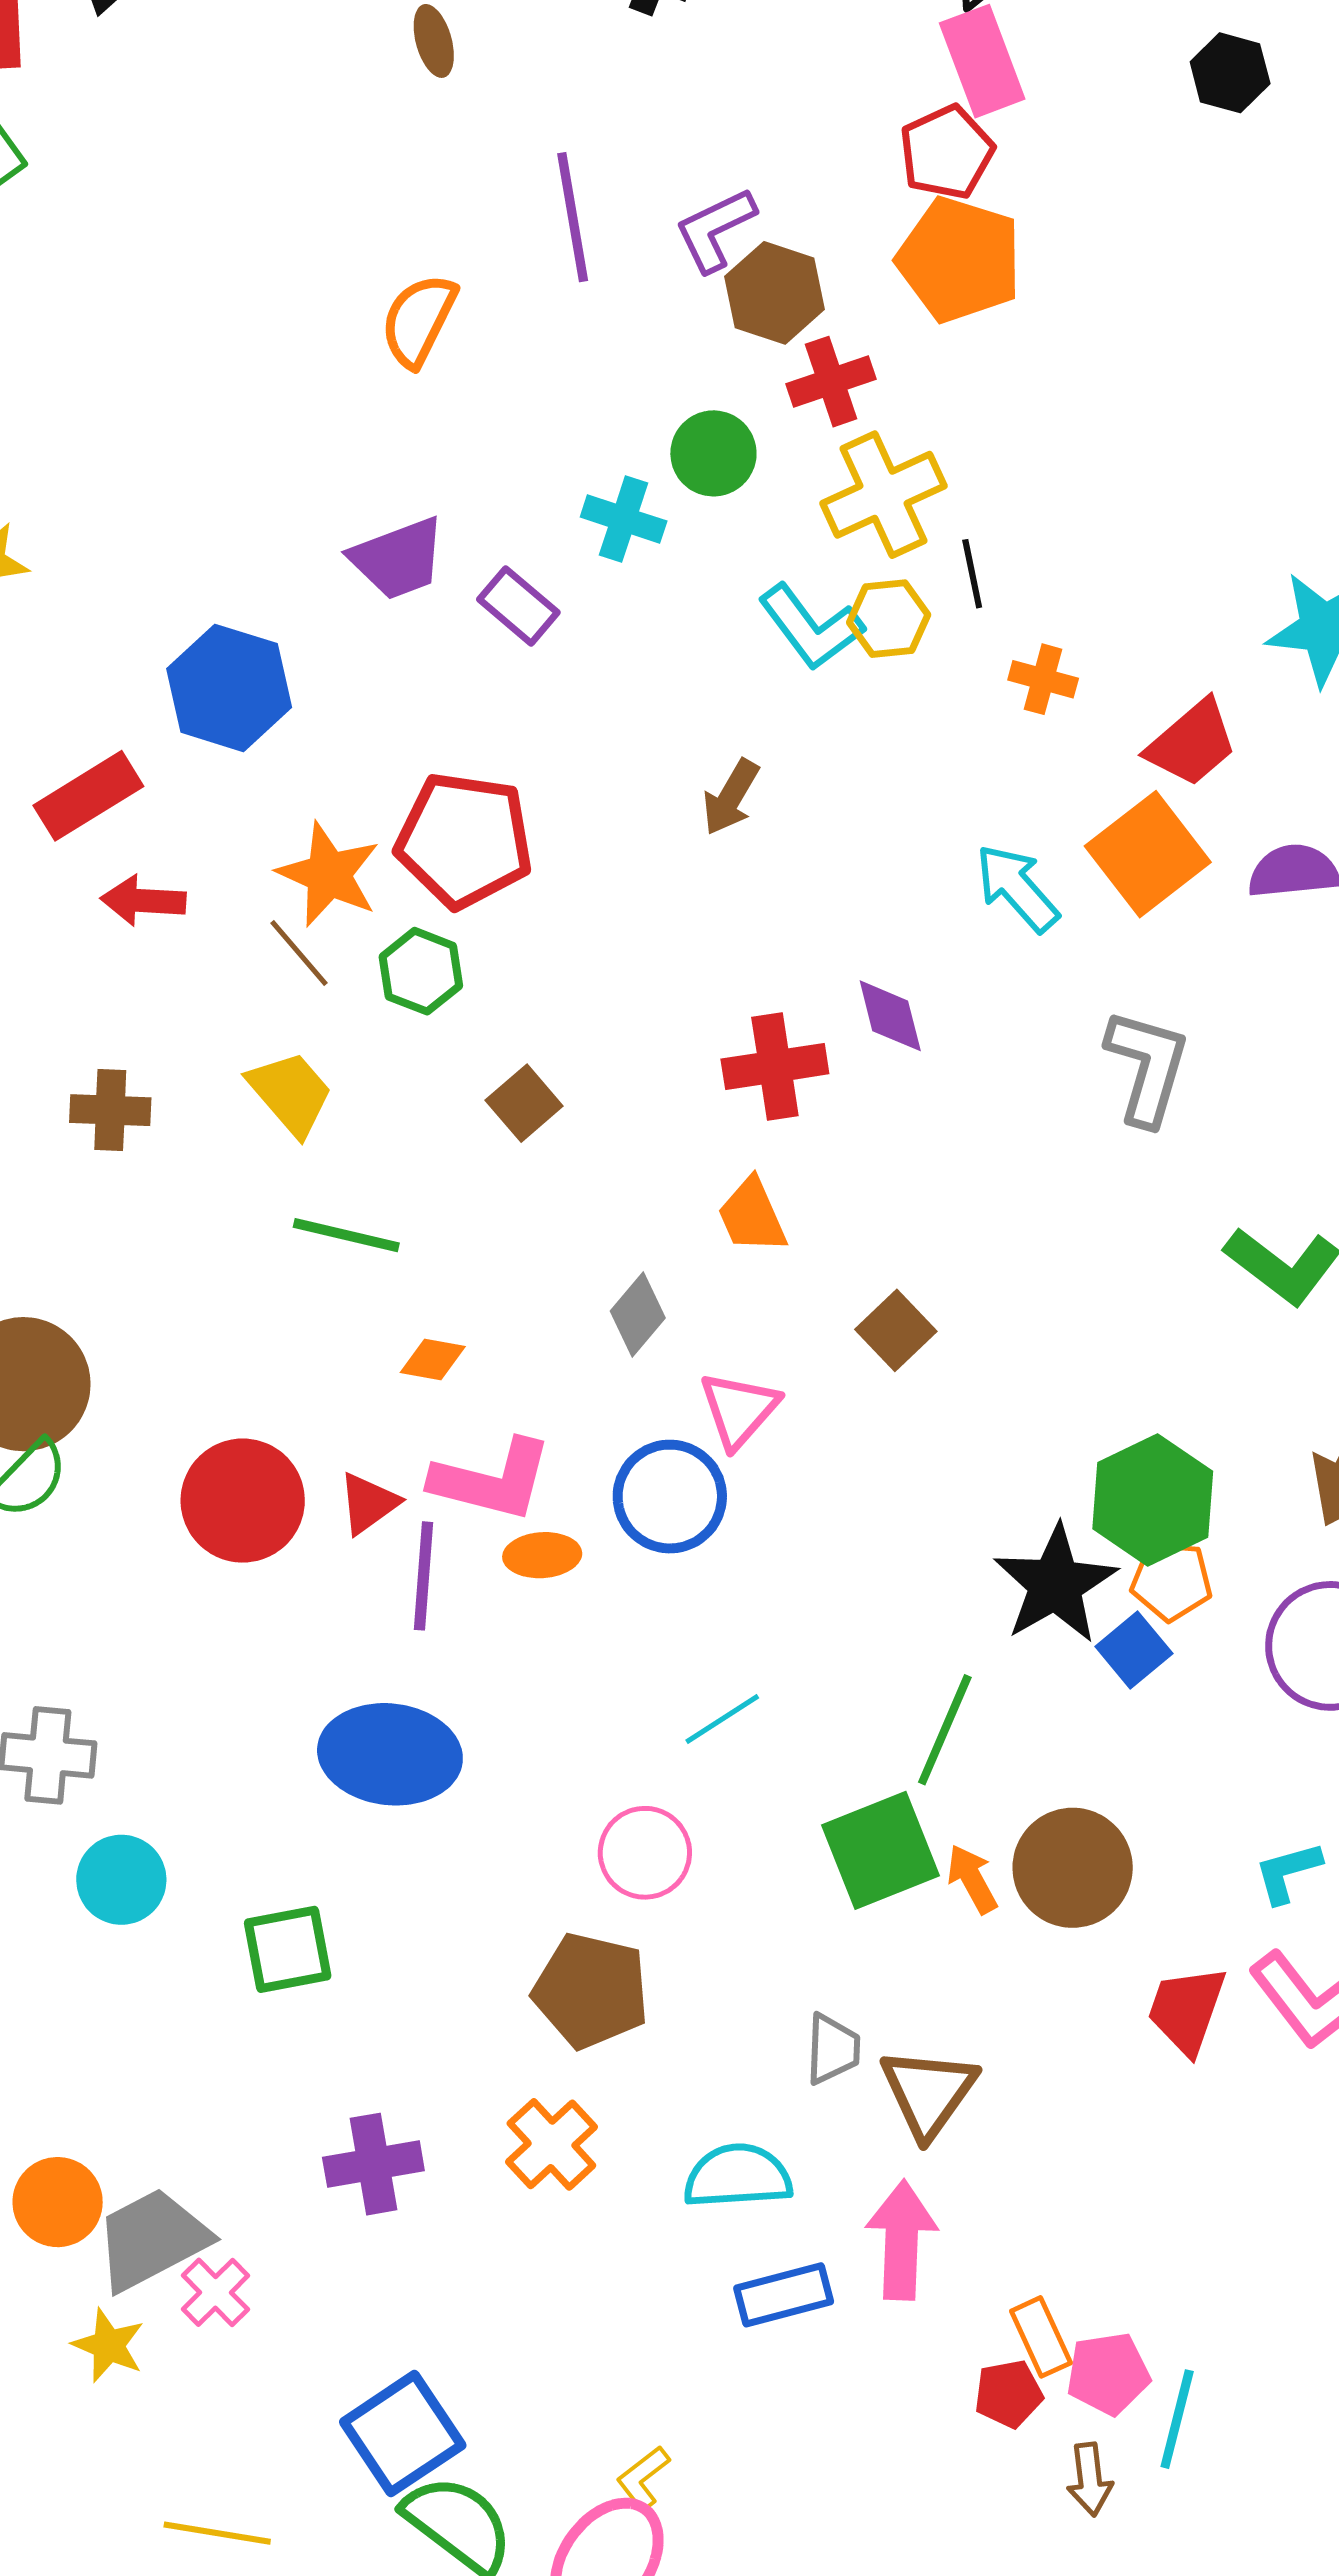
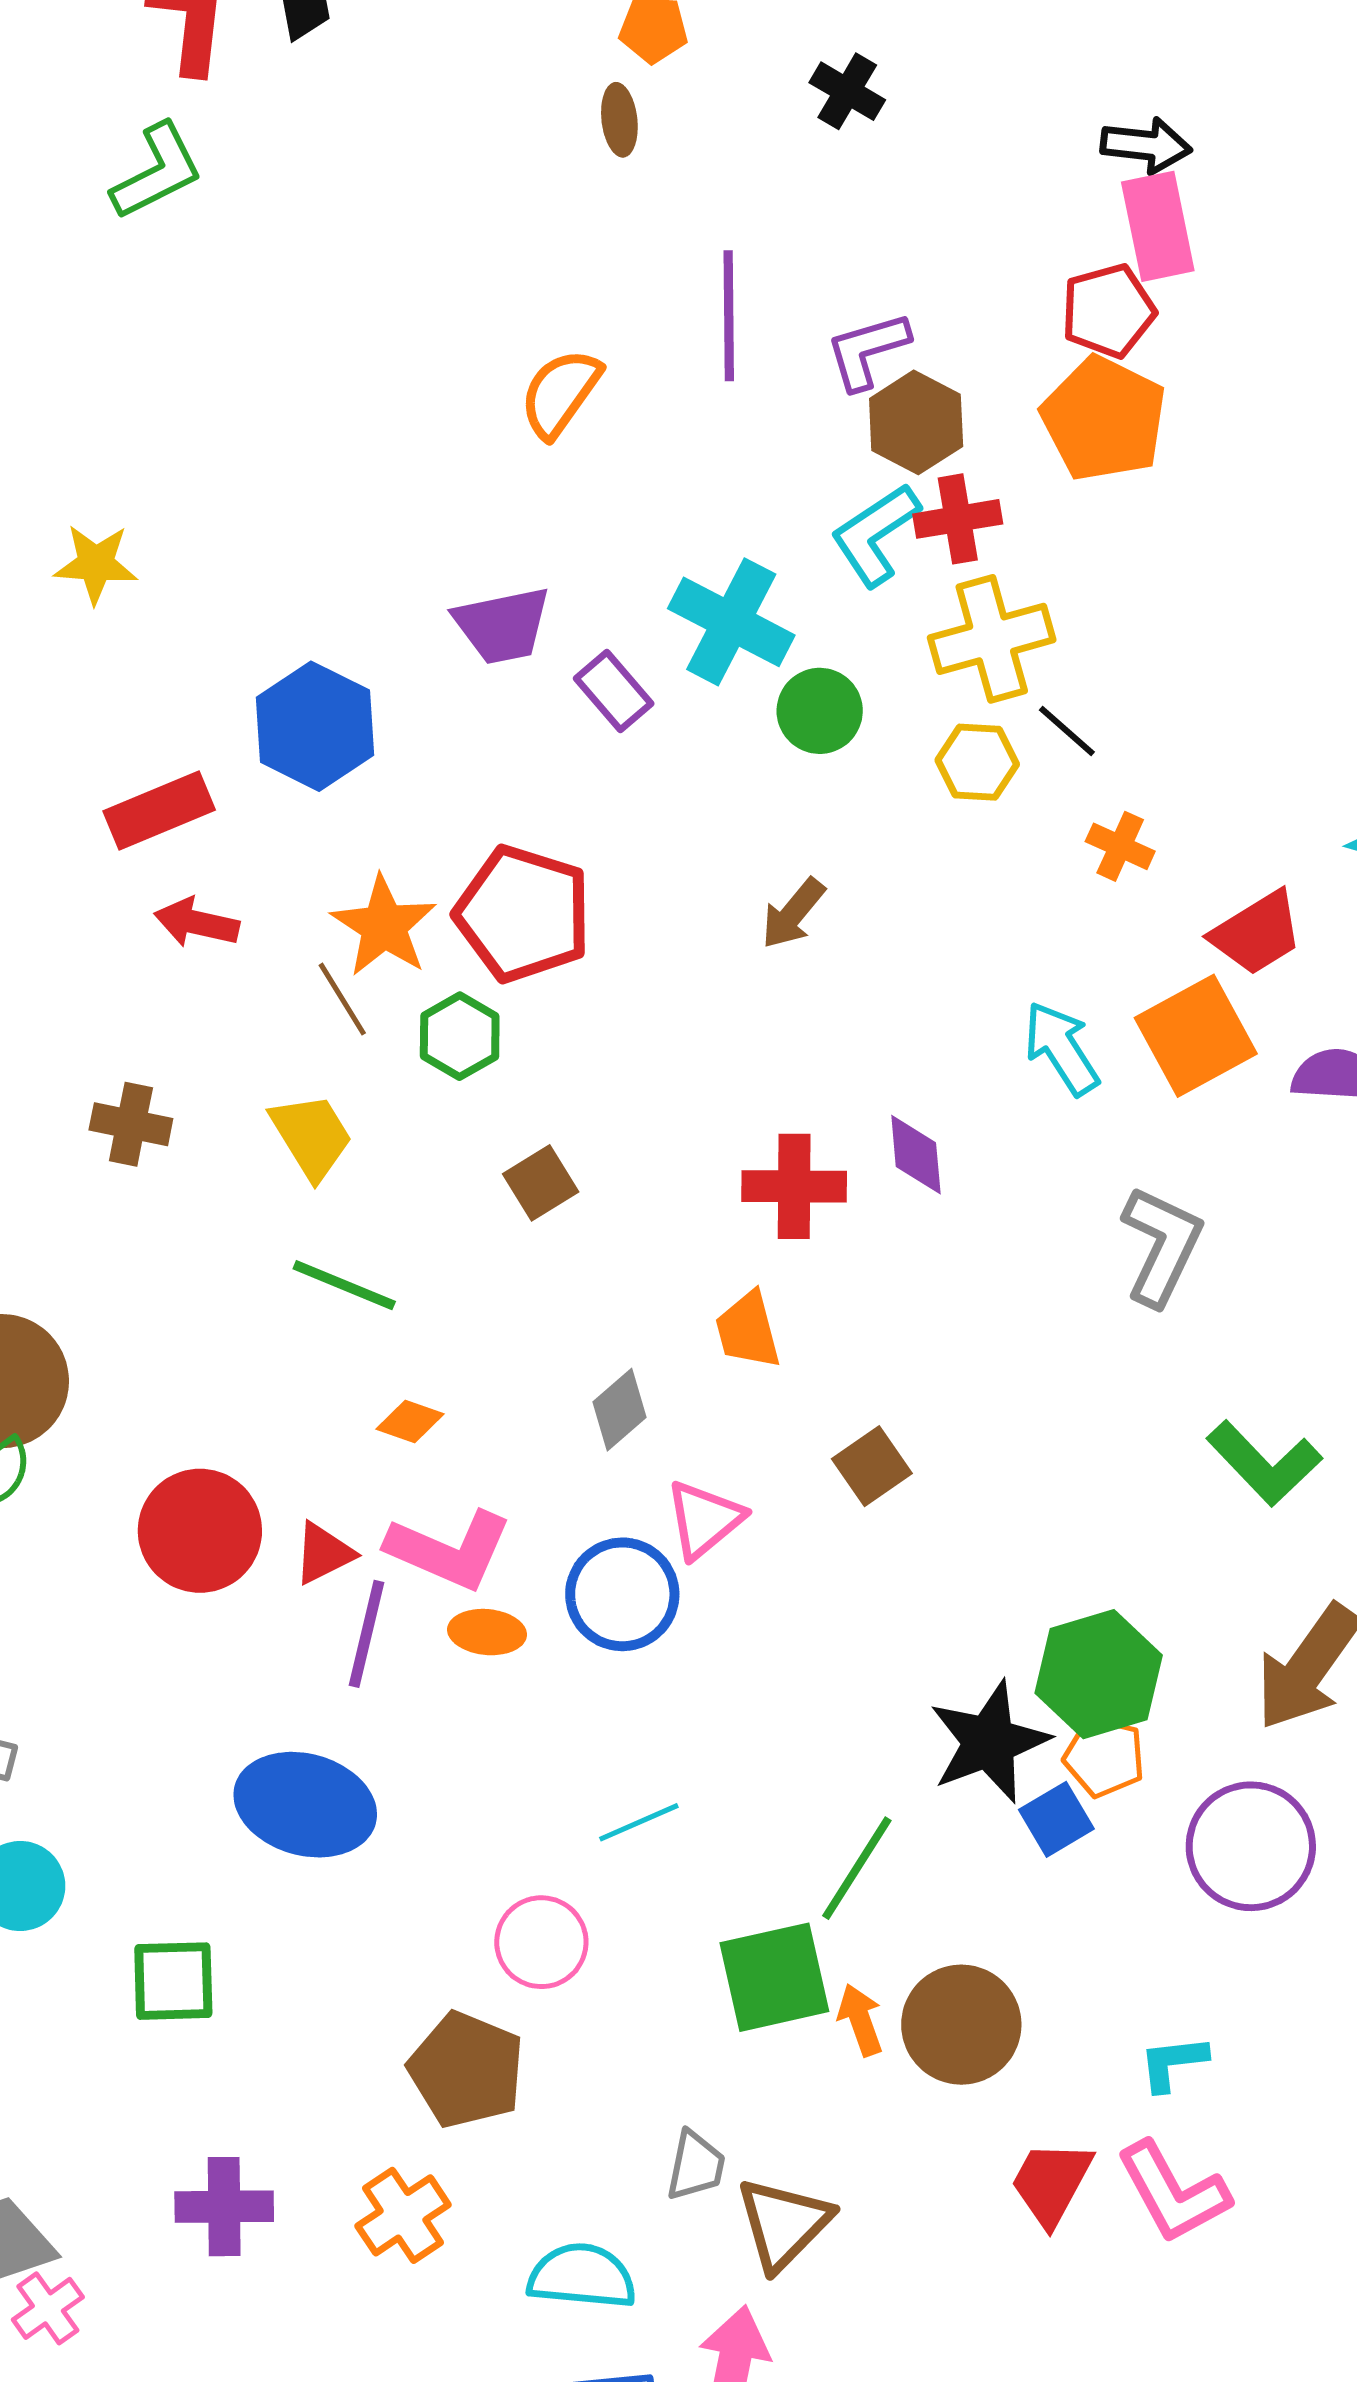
green circle: (713, 453) -> (820, 711), moved
cyan cross: (624, 519) -> (731, 622), size x1.5
black line: (972, 574) -> (1067, 731), turned -46
cyan L-shape: (811, 627) -> (875, 535), moved, turned 84

